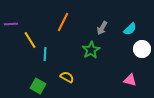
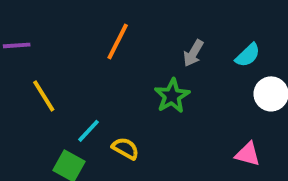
yellow line: (30, 40) -> (44, 96), moved
cyan line: (45, 54) -> (88, 131), moved, turned 40

